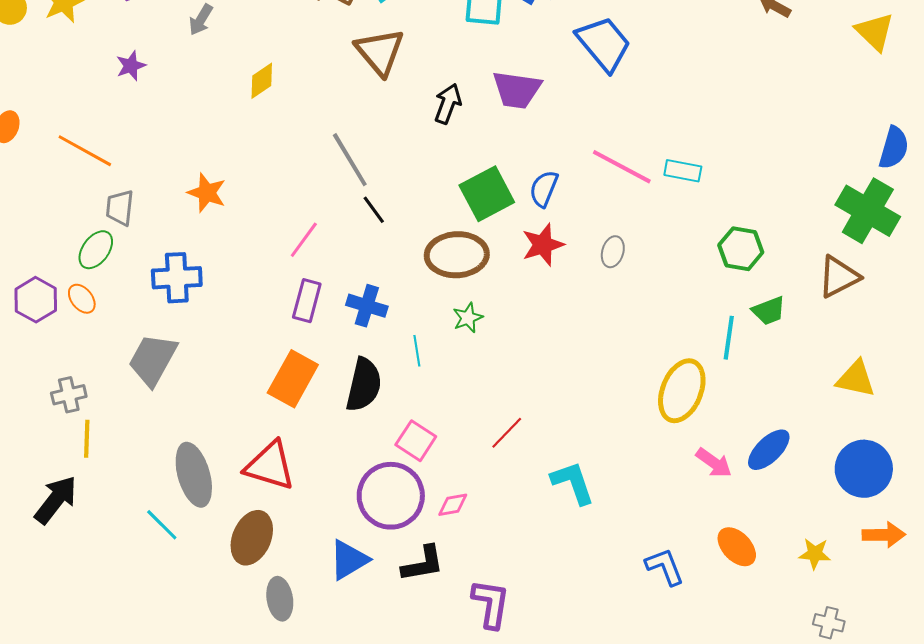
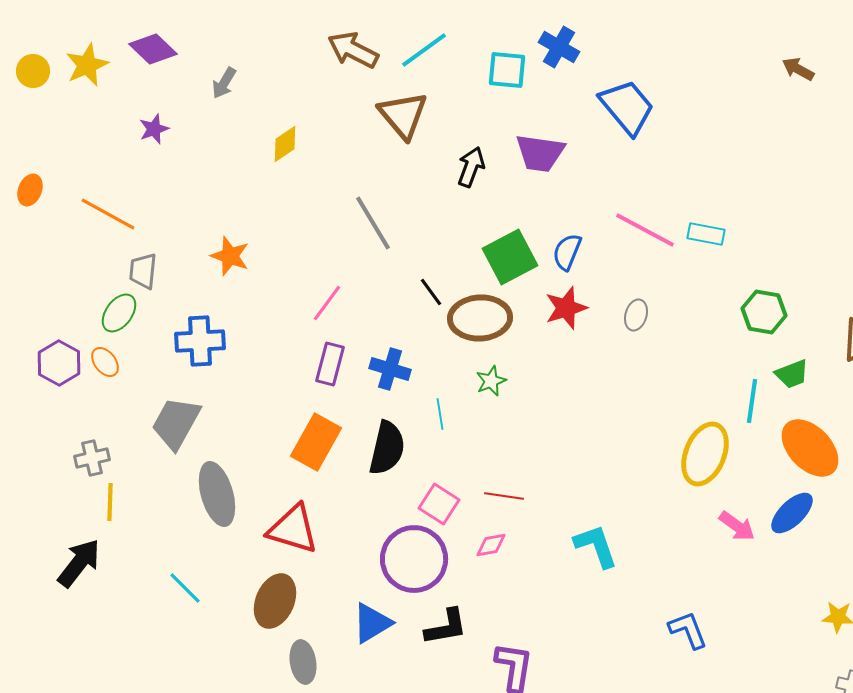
black line: (374, 210) -> (431, 292), moved
red line: (507, 433) -> (504, 496), moved, turned 54
gray ellipse: (194, 475) -> (217, 494), moved
pink diamond: (453, 505) -> (491, 545), moved
orange ellipse: (737, 547) -> (810, 448), moved, size x1.5

